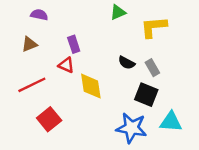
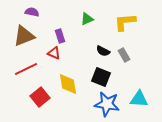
green triangle: (118, 12) -> (87, 19), moved
brown triangle: (29, 44) -> (24, 36), size x1.6
yellow diamond: (91, 86) -> (68, 84), moved
black square: (146, 95) -> (101, 77), moved

